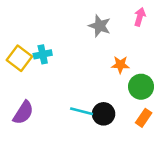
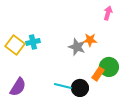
gray star: (100, 26) -> (77, 47), moved
orange star: (120, 65) -> (90, 40), moved
orange rectangle: (144, 118) -> (98, 74), moved

